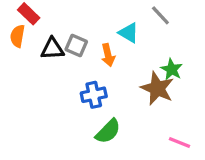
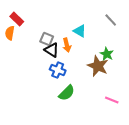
gray line: (160, 15) -> (111, 20), moved
black triangle: (52, 49) -> (52, 50), moved, turned 35
blue cross: (94, 95) -> (58, 70), turned 35

